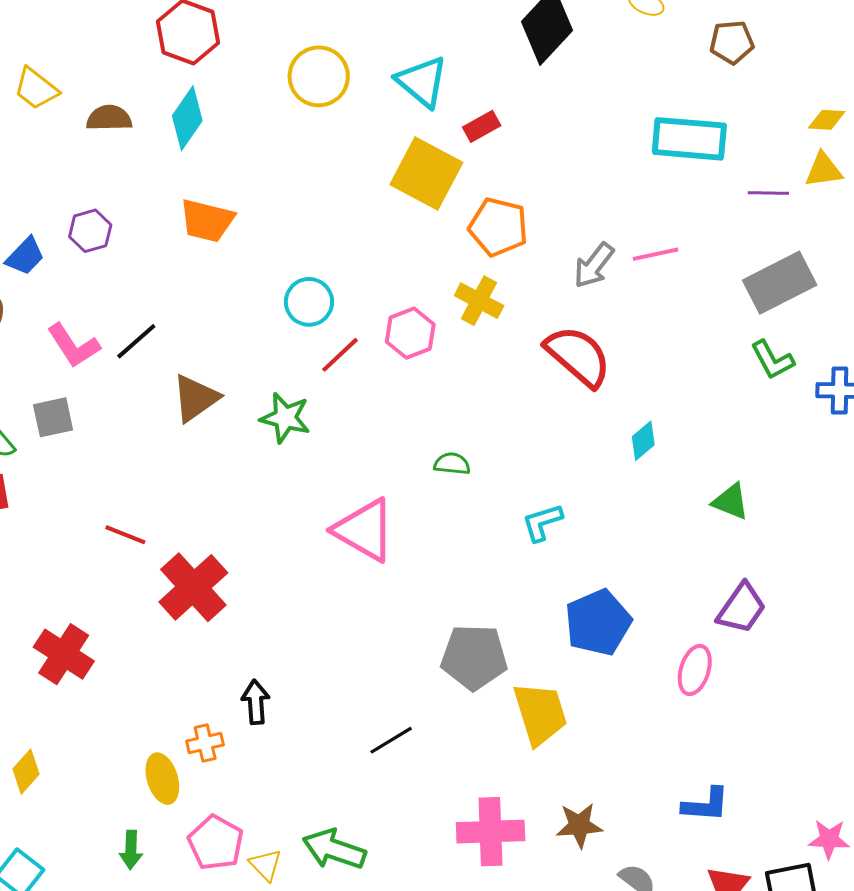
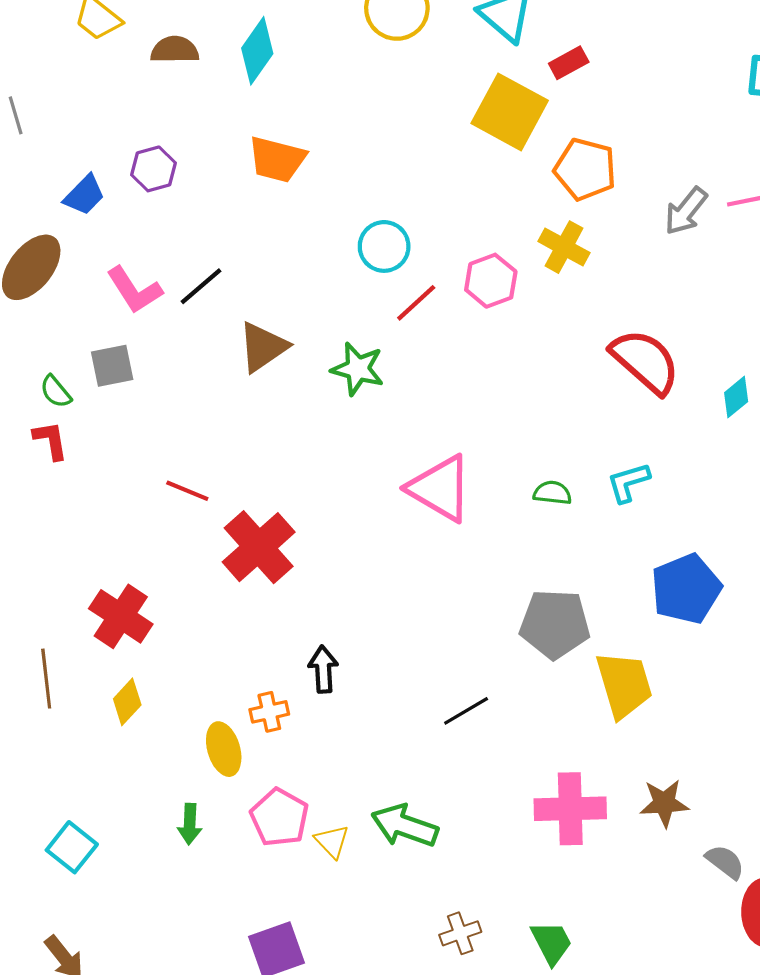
red semicircle: (578, 356) -> (645, 361), moved
green semicircle: (452, 464) -> (552, 493), moved
yellow diamond: (26, 772) -> (127, 702), moved

